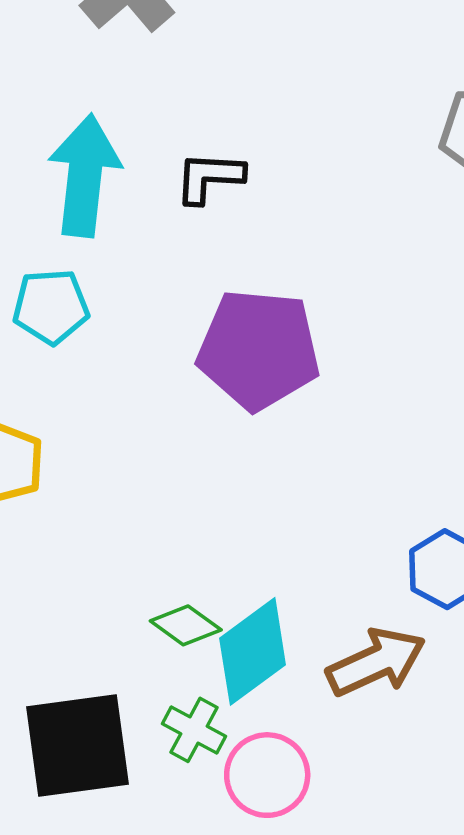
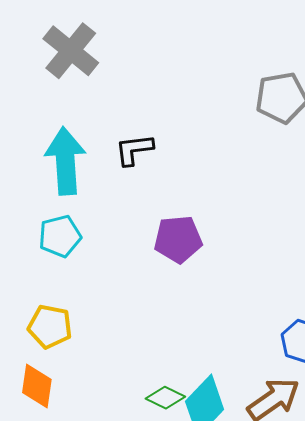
purple pentagon: (259, 350) -> (178, 239), size x0.7

